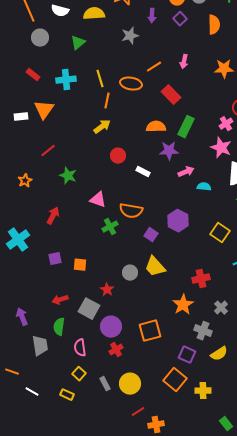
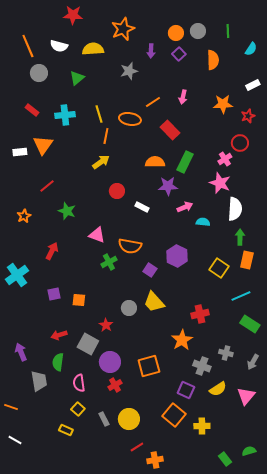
gray cross: (221, 308) -> (226, 353), moved, turned -32
white line: (32, 392) -> (15, 440), moved

